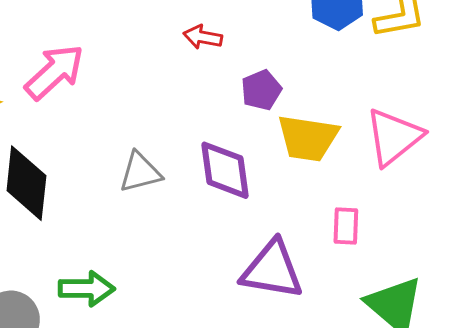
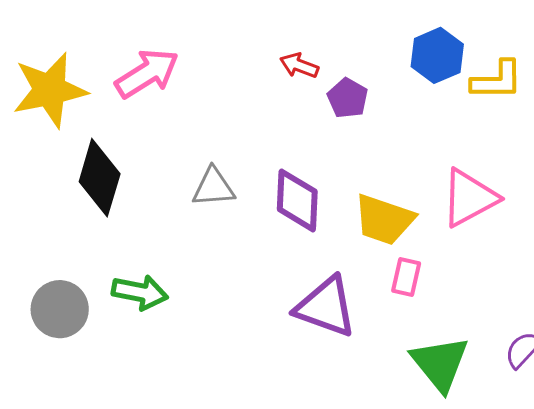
purple pentagon: (261, 90) -> (348, 98), moved, turned -30
yellow trapezoid: (308, 138) -> (384, 220), moved

